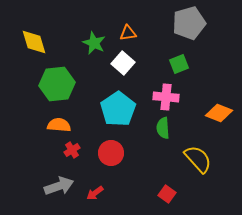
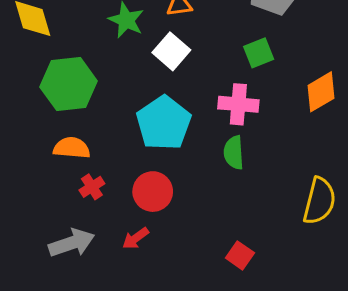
orange diamond: (219, 113) -> (321, 92), moved, turned -52
yellow semicircle: (198, 159) -> (319, 201), moved, turned 56
red arrow: (95, 193) -> (136, 238), moved

